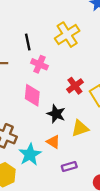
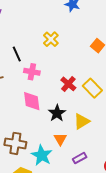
yellow cross: (67, 35) -> (51, 39), size x0.7
black star: (56, 114) -> (57, 113), turned 30
orange triangle: (53, 142) -> (60, 139), turned 40

